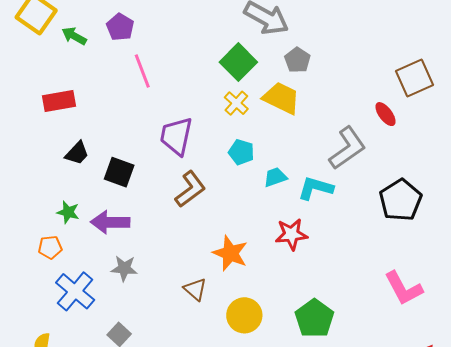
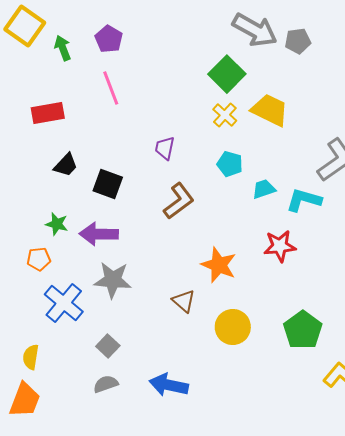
green arrow: (74, 36) -> (63, 48), turned 40
gray pentagon: (297, 60) -> (298, 41), moved, turned 30
pink line: (142, 71) -> (111, 88), moved
purple trapezoid: (176, 136) -> (165, 148), size x0.6
gray star: (124, 268) -> (113, 280), size x1.4

